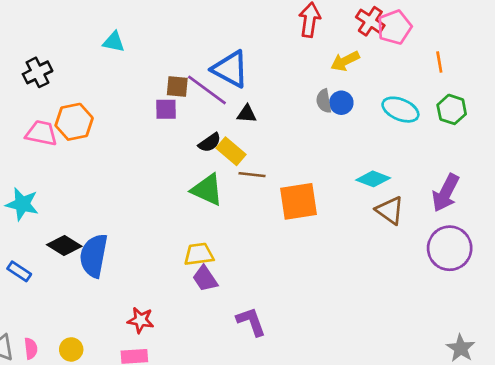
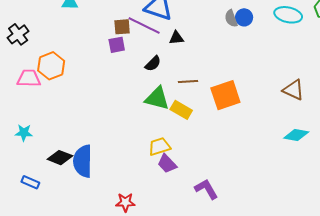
yellow rectangle: (231, 151) -> (181, 110), moved
cyan diamond: (373, 179) -> (296, 135), moved
cyan star: (22, 204) -> (24, 133), size x0.7

